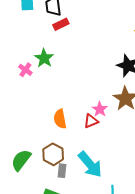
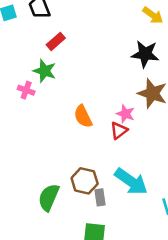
red rectangle: (61, 24) -> (56, 41), moved
orange semicircle: (60, 119) -> (83, 116), moved

